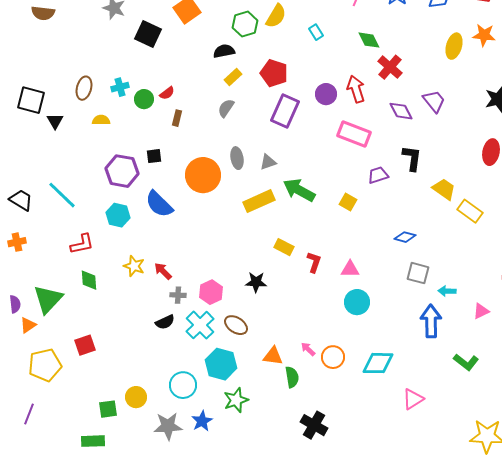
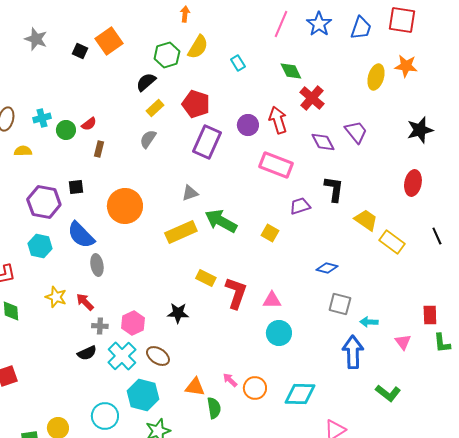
black square: (148, 34) -> (80, 51), moved, size x0.6
black semicircle: (224, 51) -> (146, 82), turned -30
gray ellipse: (237, 158) -> (97, 265), moved
red L-shape: (314, 262) -> (236, 293), size x1.5
pink triangle: (481, 311) -> (403, 342), turned -42

